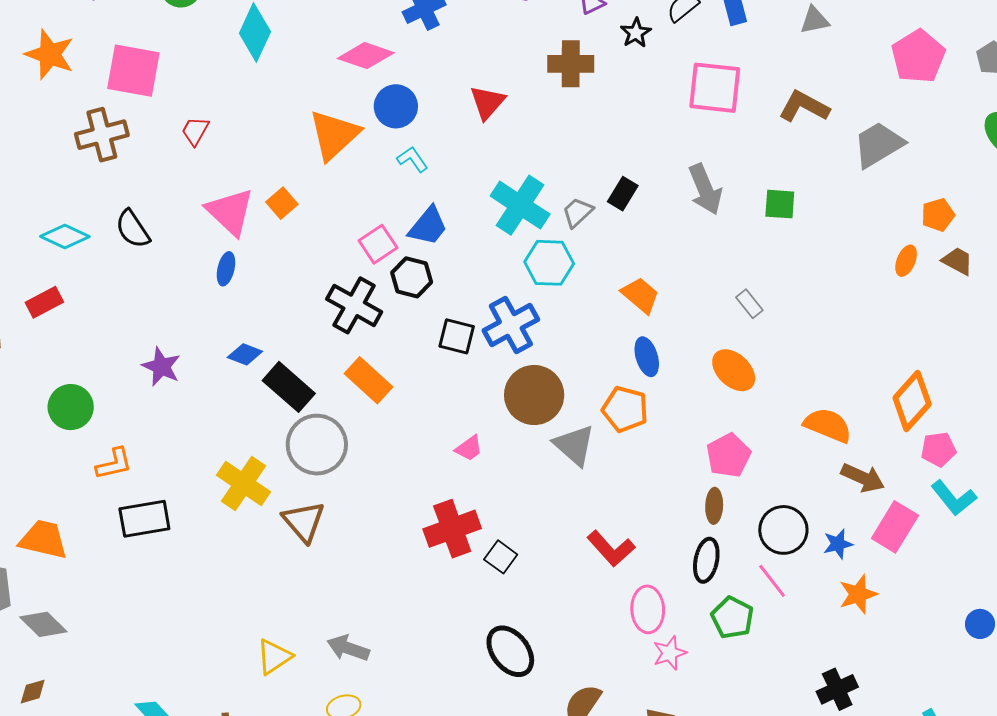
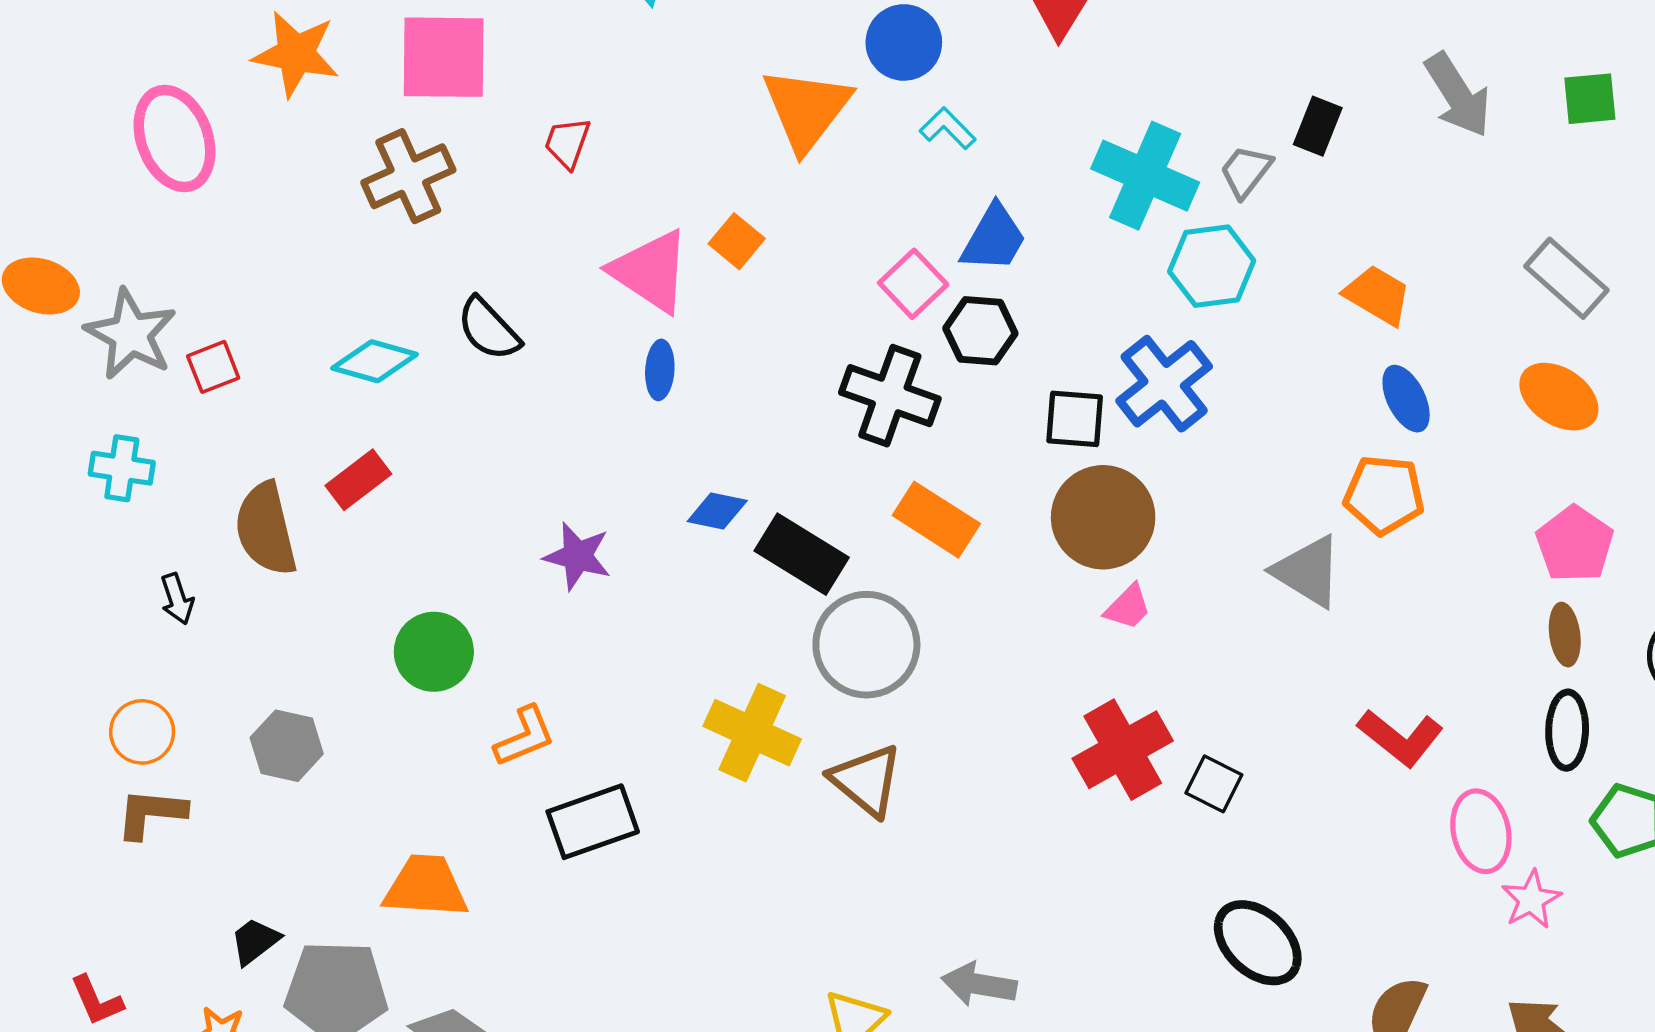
gray rectangle: (749, 304) -> (1566, 278), size x1.6
brown circle: (534, 395) -> (1103, 517), moved

